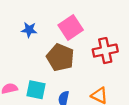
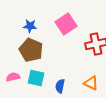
brown pentagon: (60, 57) -> (31, 50), moved

